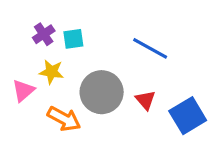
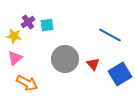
blue line: (150, 48) -> (110, 35), moved
yellow star: (51, 72) -> (14, 36), moved
orange arrow: (64, 119) -> (27, 83), moved

